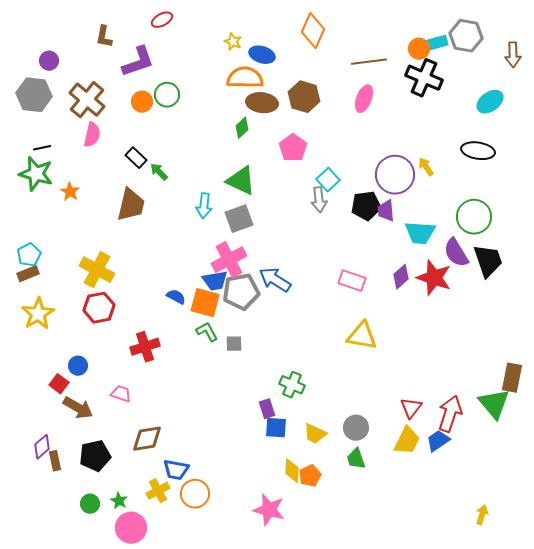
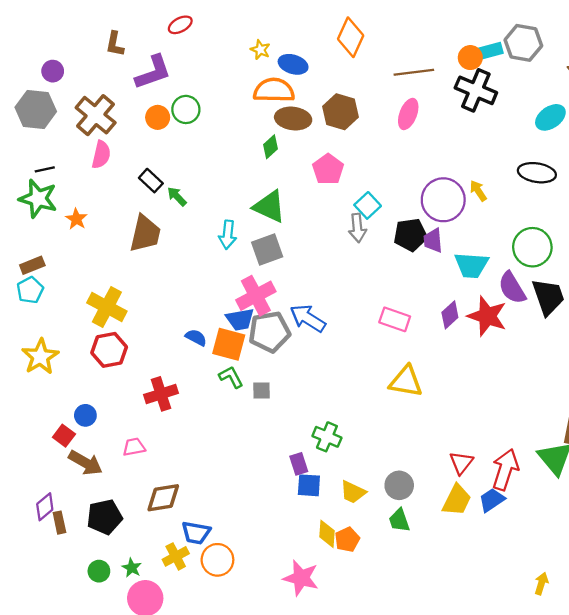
brown rectangle: (28, 274) -> (32, 265), moved
pink trapezoid: (121, 394) -> (134, 447), turned -30

